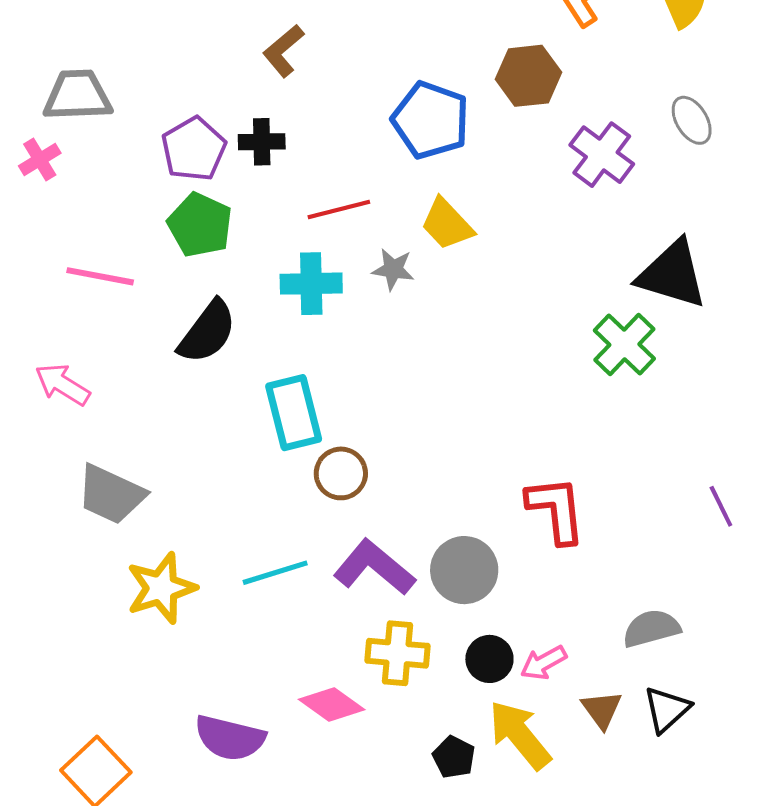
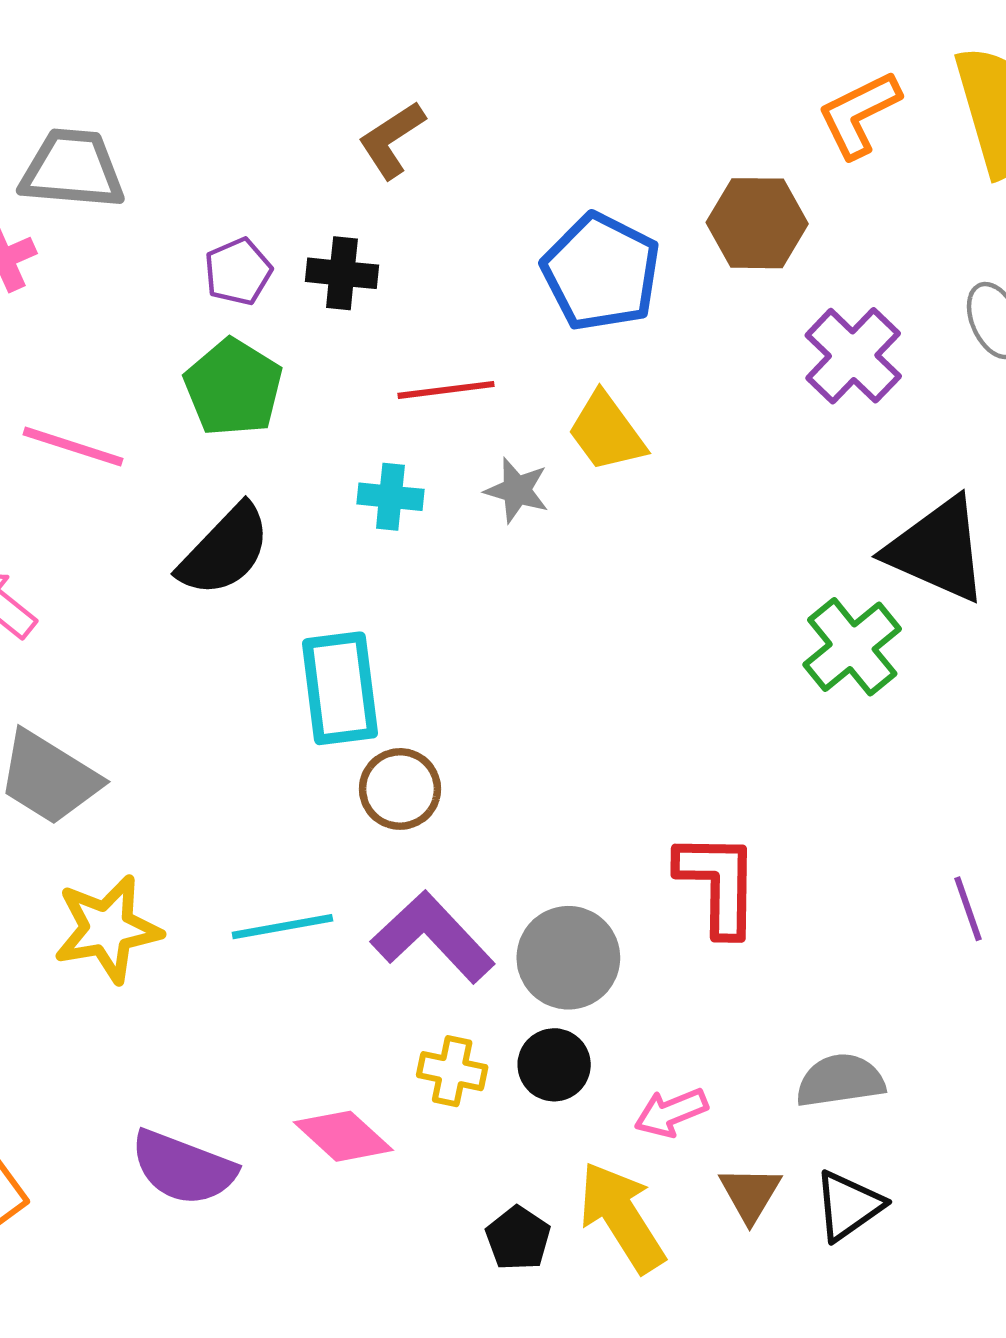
purple pentagon: (194, 149) -> (238, 272), size x0.7
cyan cross: (311, 284) -> (390, 497), size x0.7
yellow cross: (397, 653) -> (452, 1071), size x0.7
black circle: (489, 659) -> (554, 1065), moved

